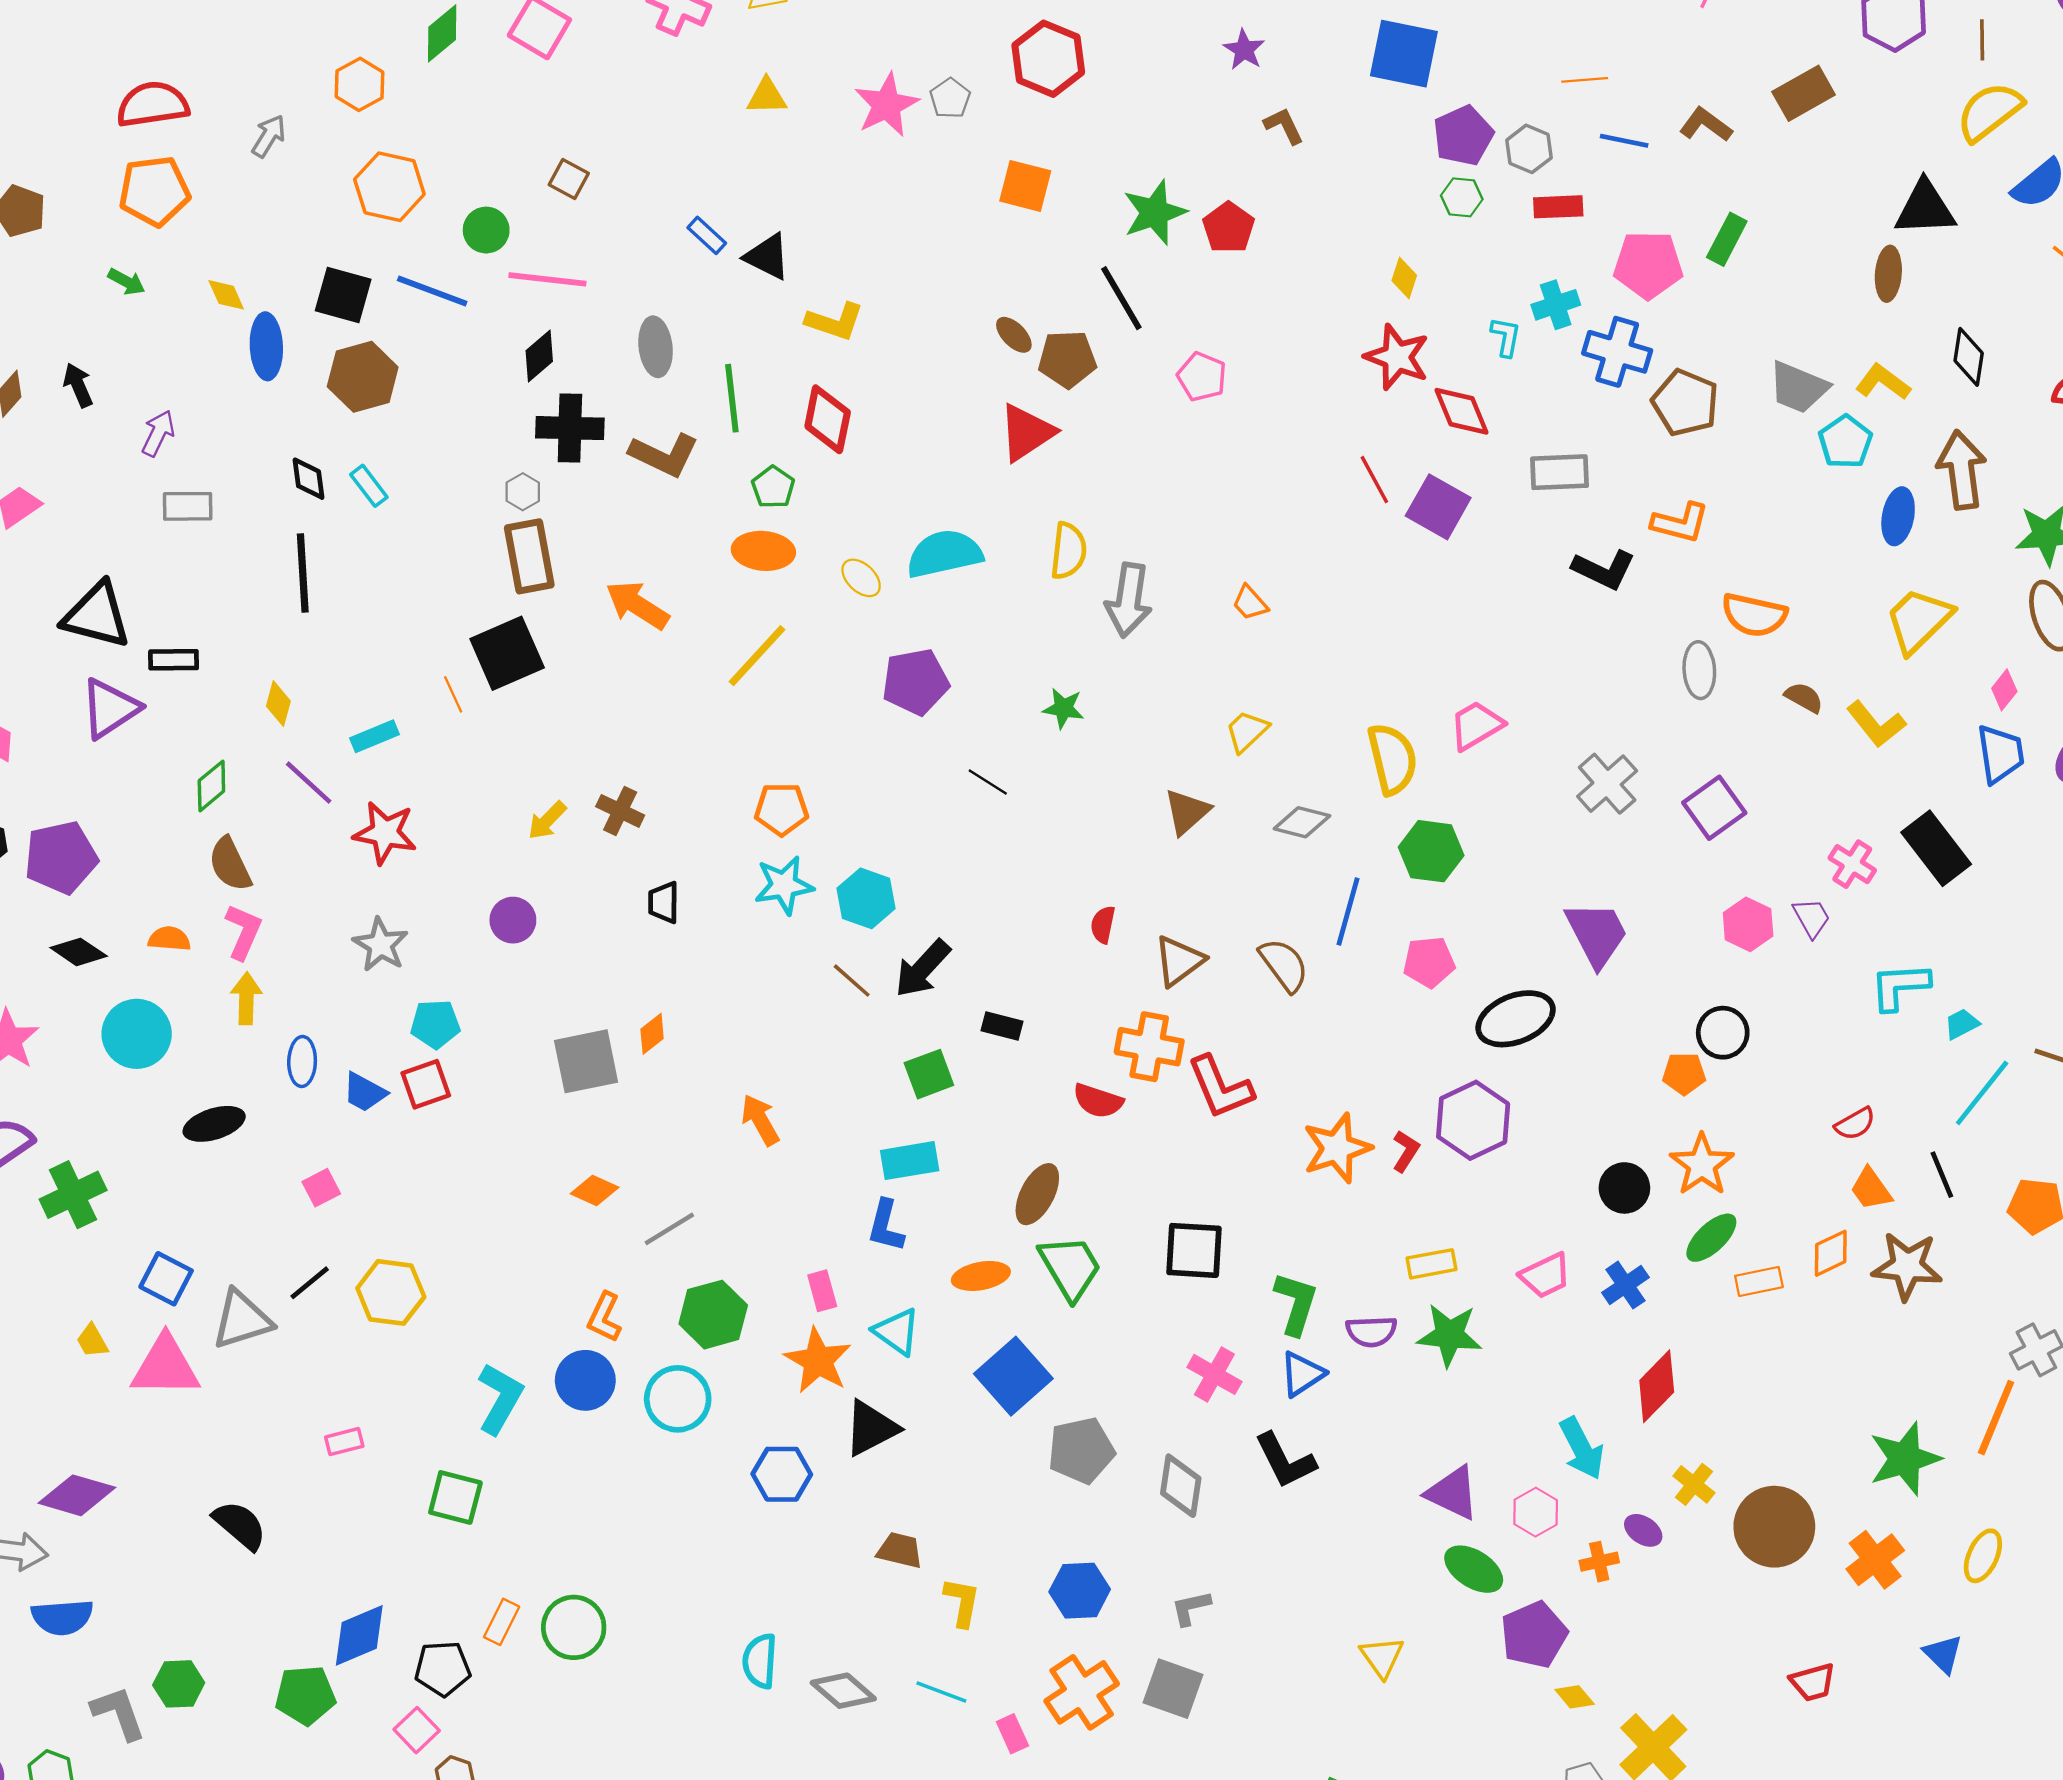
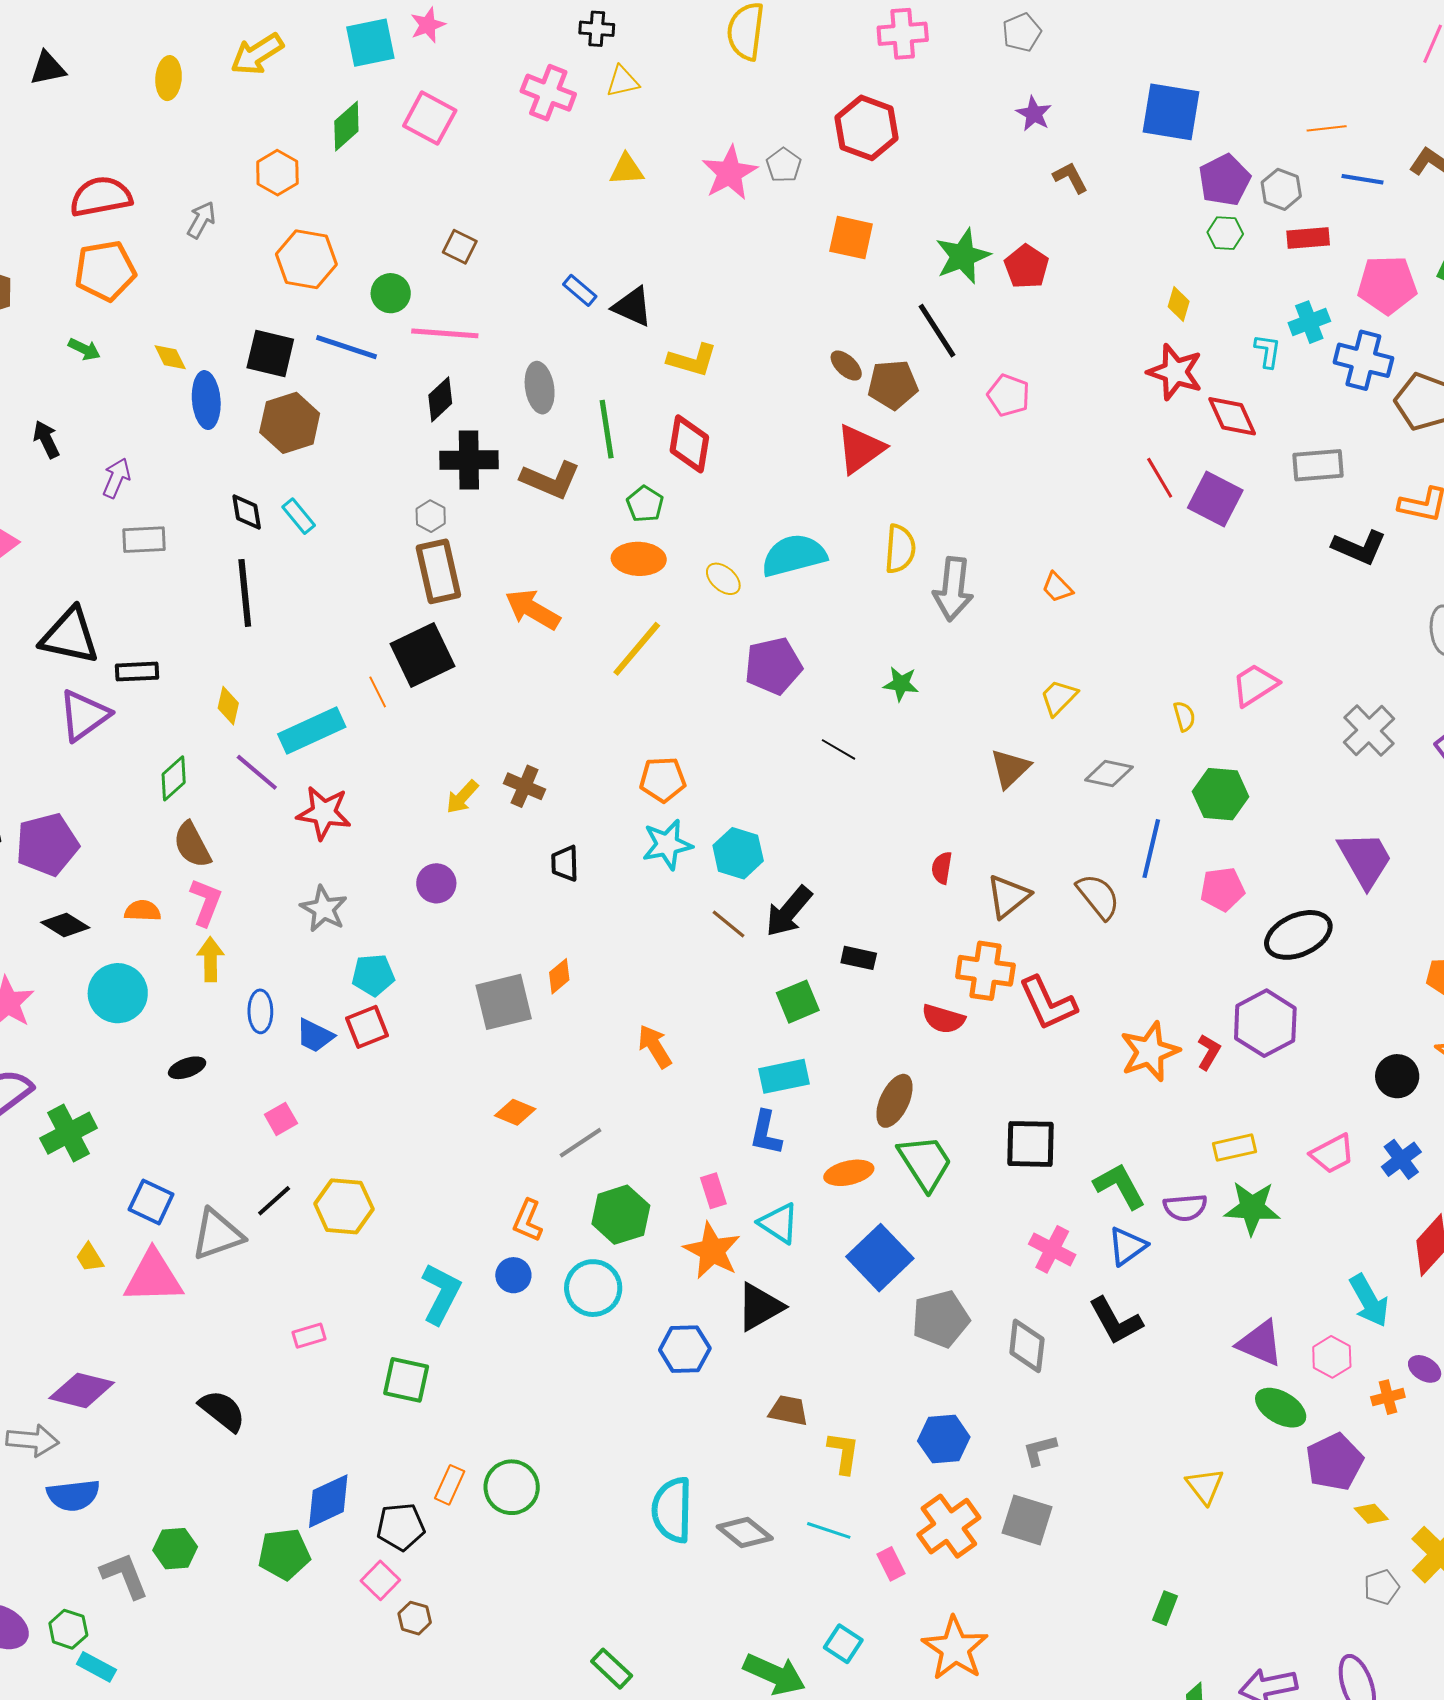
cyan rectangle: (375, 736) -> (312, 731), size x1.6
yellow semicircle: (1392, 759) -> (1184, 716), size x0.5
black ellipse: (214, 1124) -> (187, 1068), size x0.7
green L-shape: (1296, 1303) -> (1120, 1186), turned -44
blue circle: (585, 1380) -> (513, 1275), size x0.7
cyan semicircle: (760, 1661) -> (672, 1510), size x1.4

